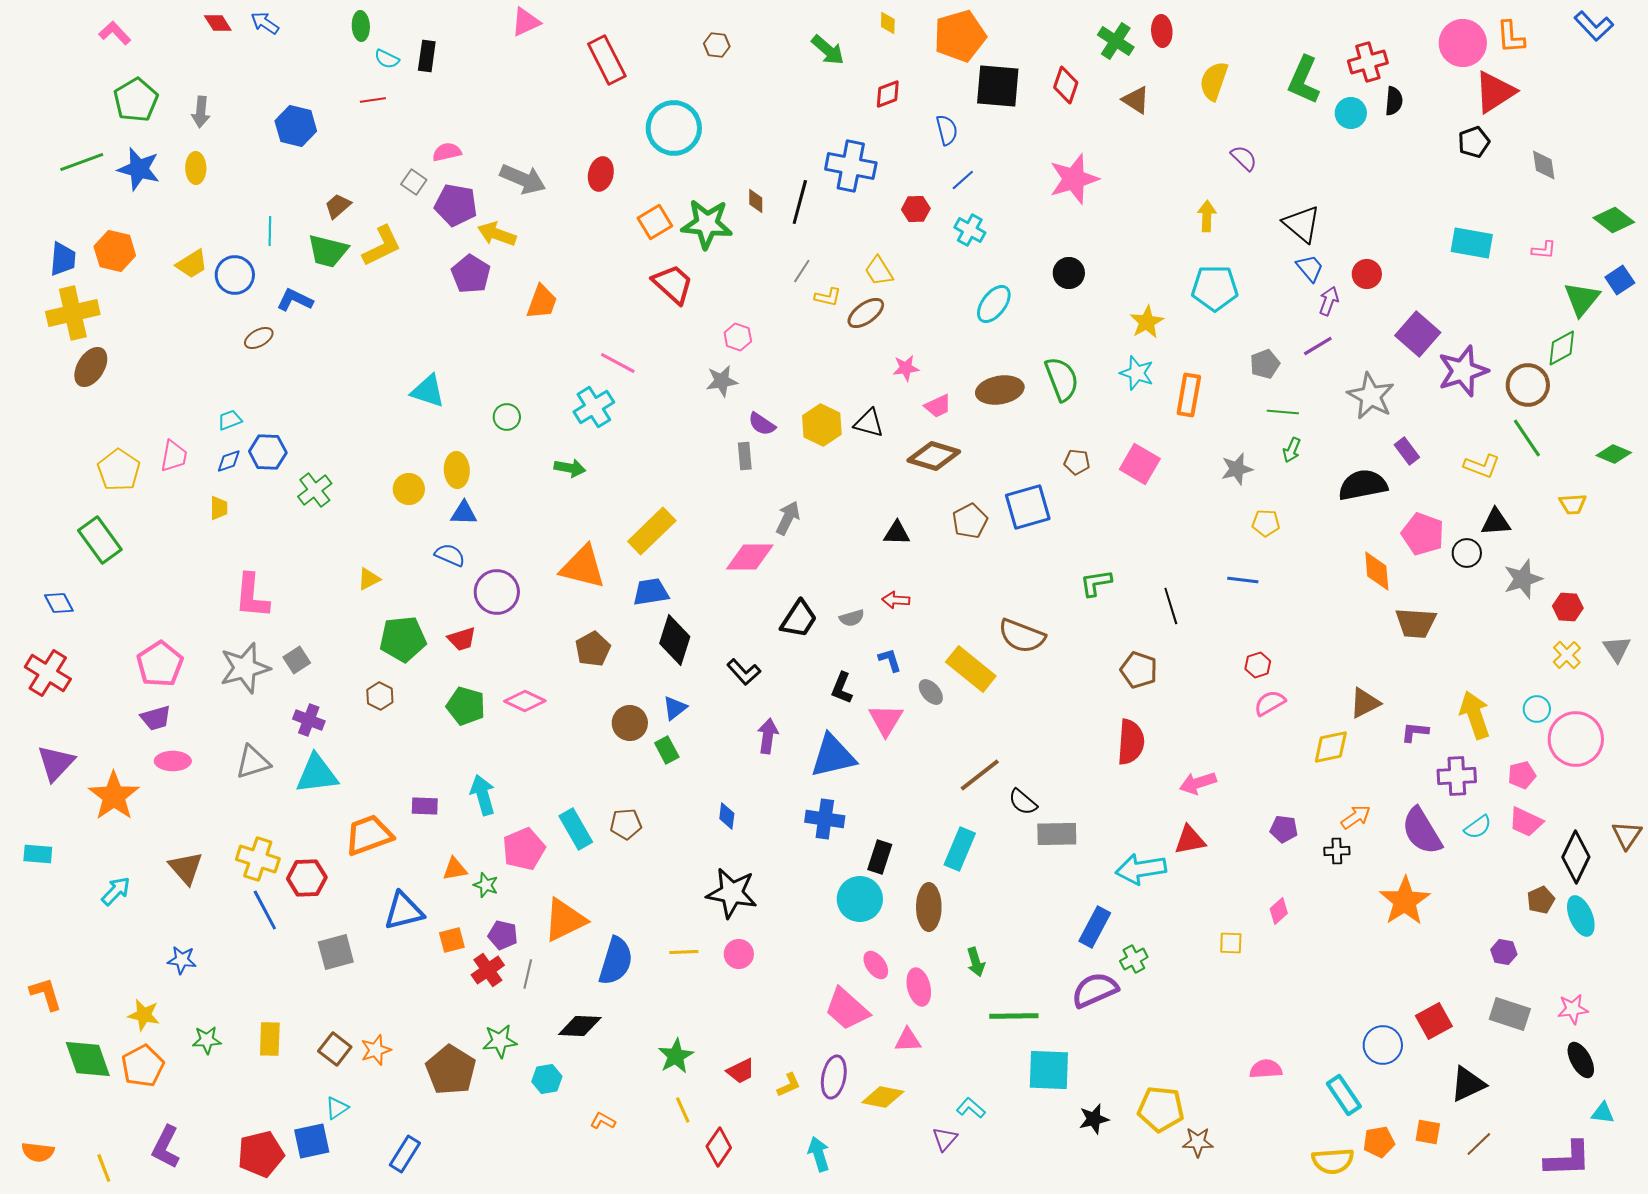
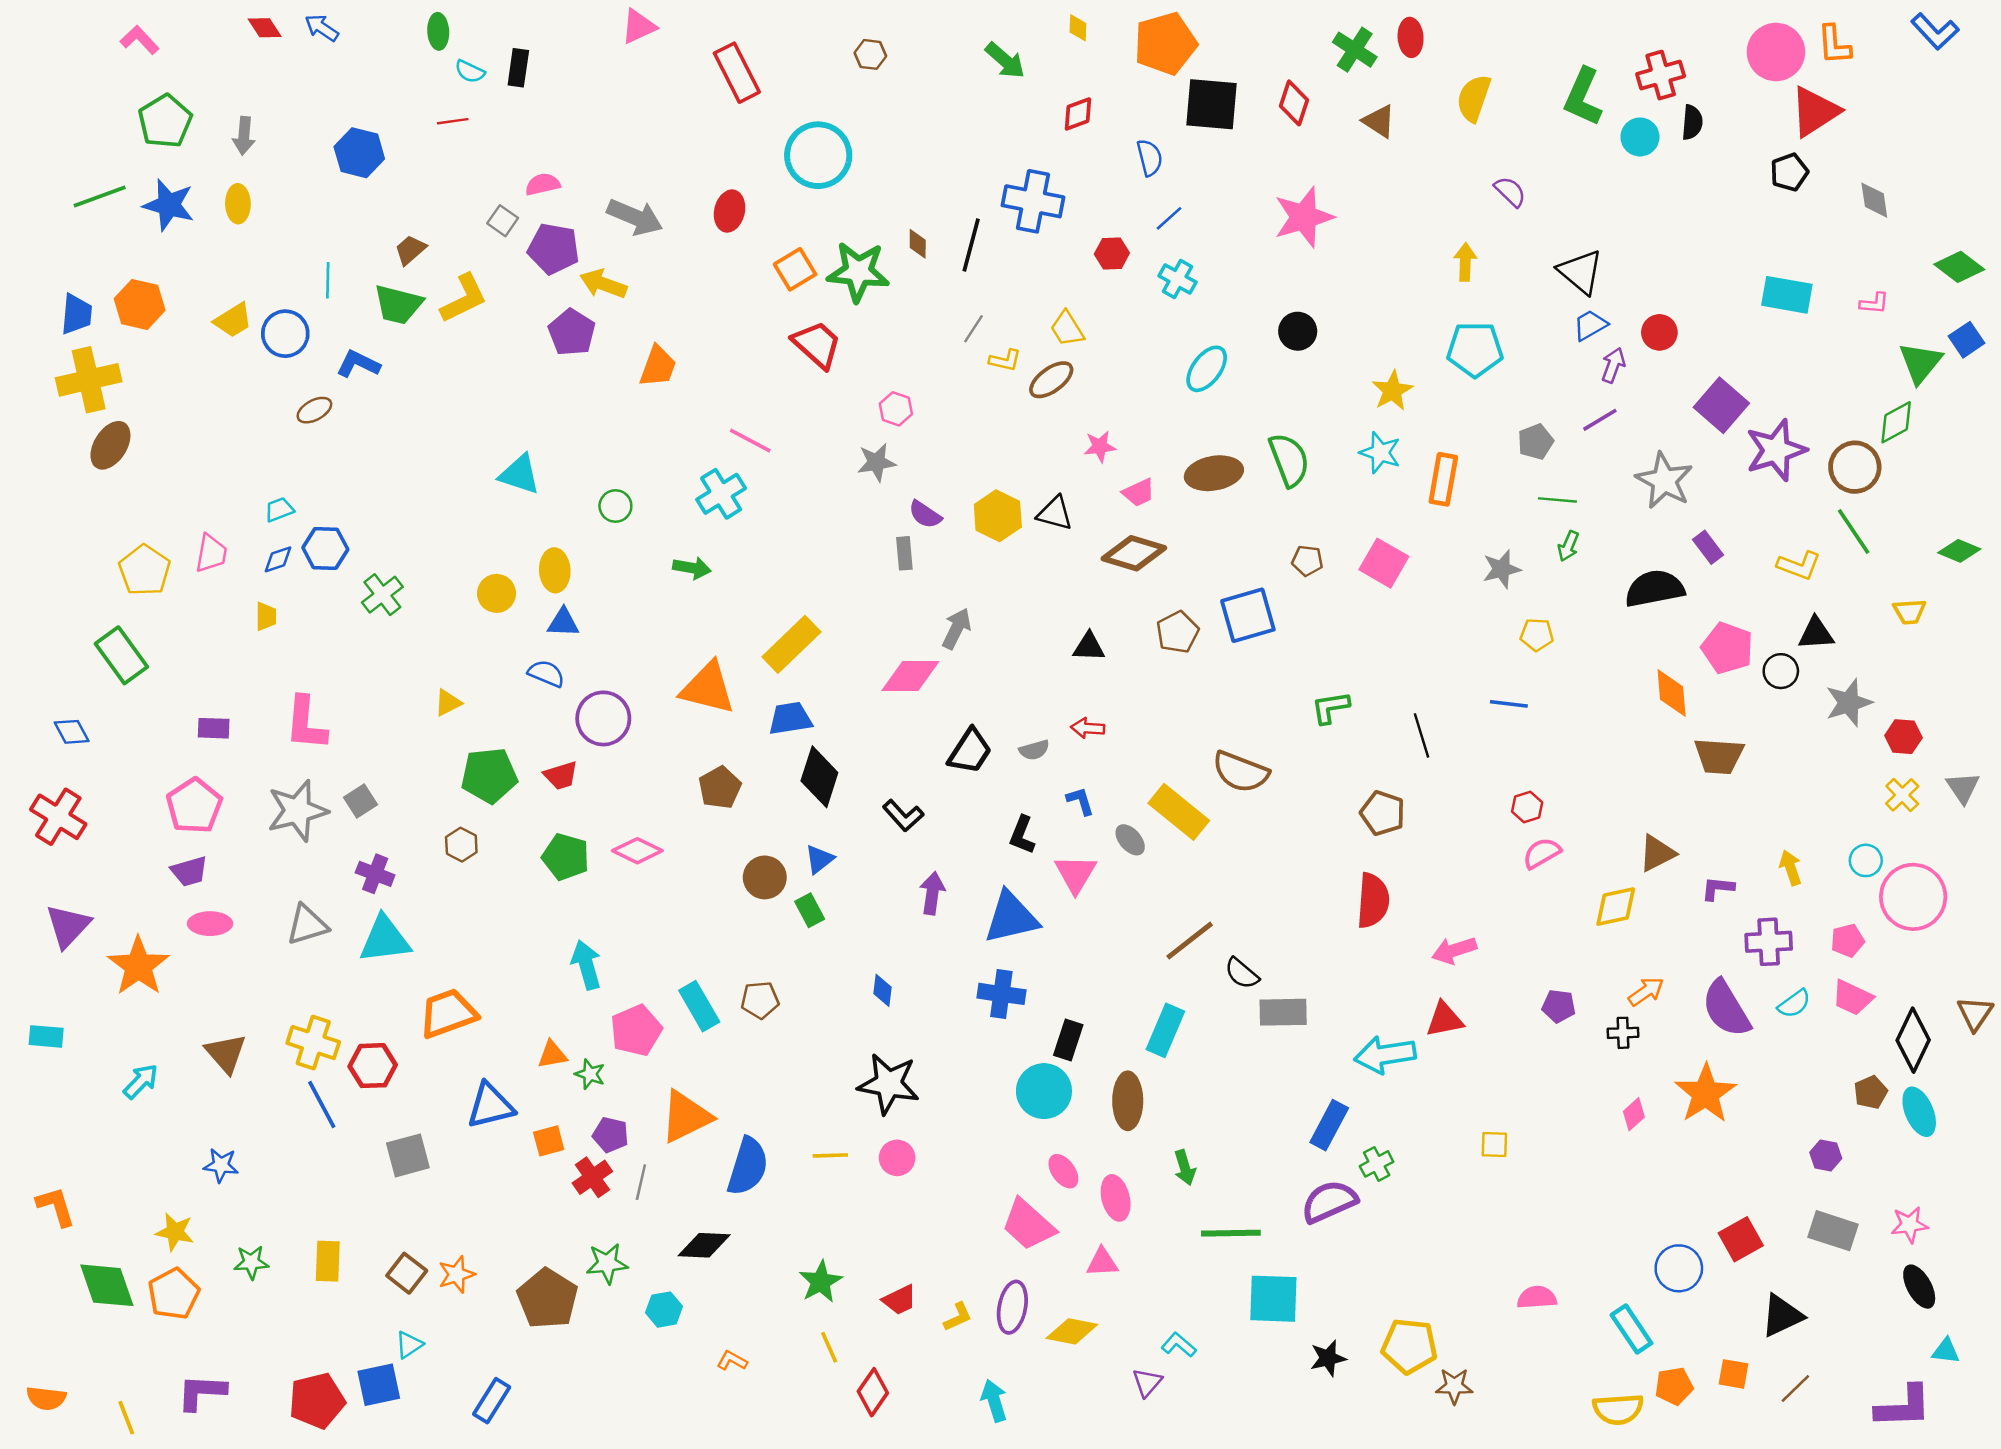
blue trapezoid: (1310, 268) -> (1590, 325), turned -80
yellow arrow: (1475, 715) -> (1791, 868), size x0.6
purple rectangle: (425, 806) -> (214, 728), moved
pink diamond: (1279, 911) -> (1634, 1114), moved
purple L-shape: (166, 1147) -> (202, 1392), turned 66

